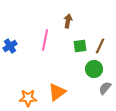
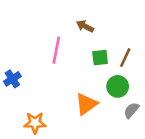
brown arrow: (68, 21) -> (85, 26), turned -72
blue cross: (10, 46) -> (12, 79), moved
orange triangle: (57, 92) -> (86, 104), moved

